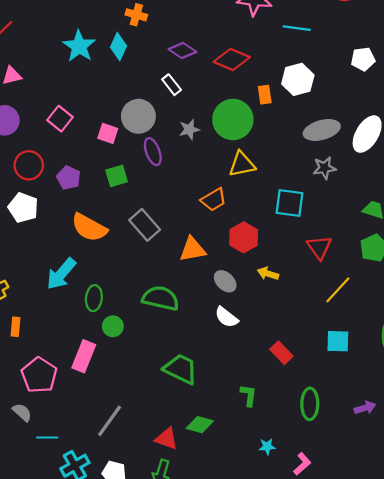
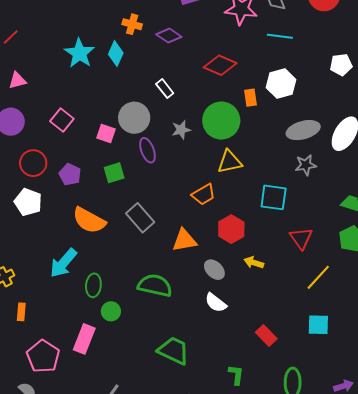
purple diamond: (182, 50) -> (169, 36), moved

